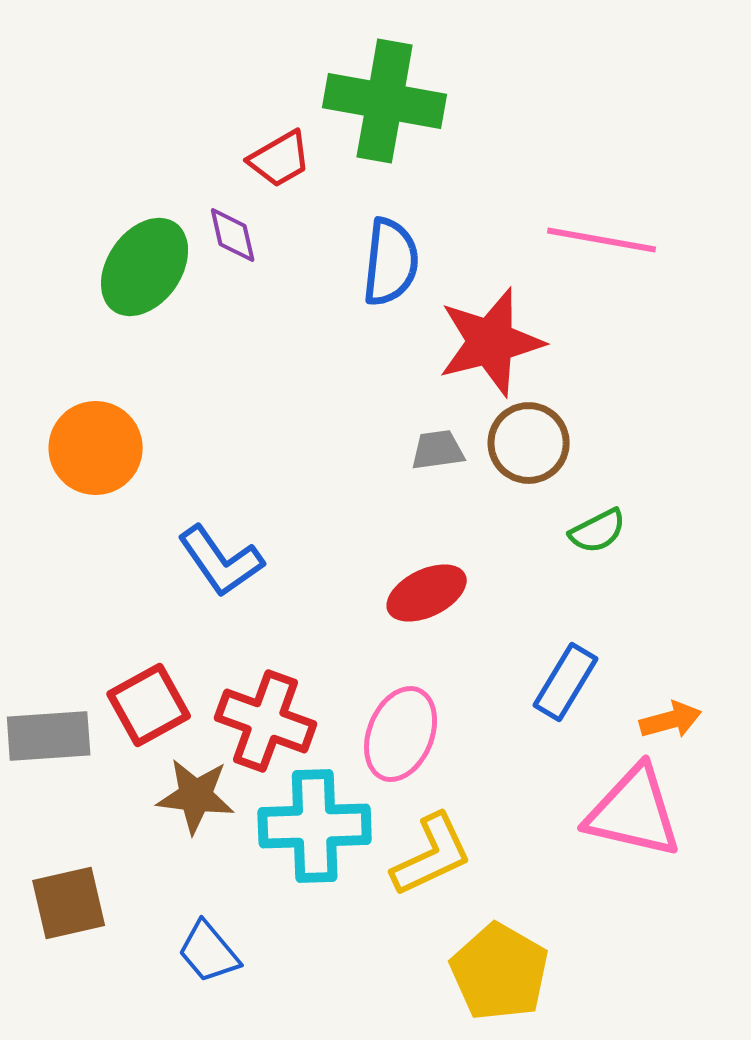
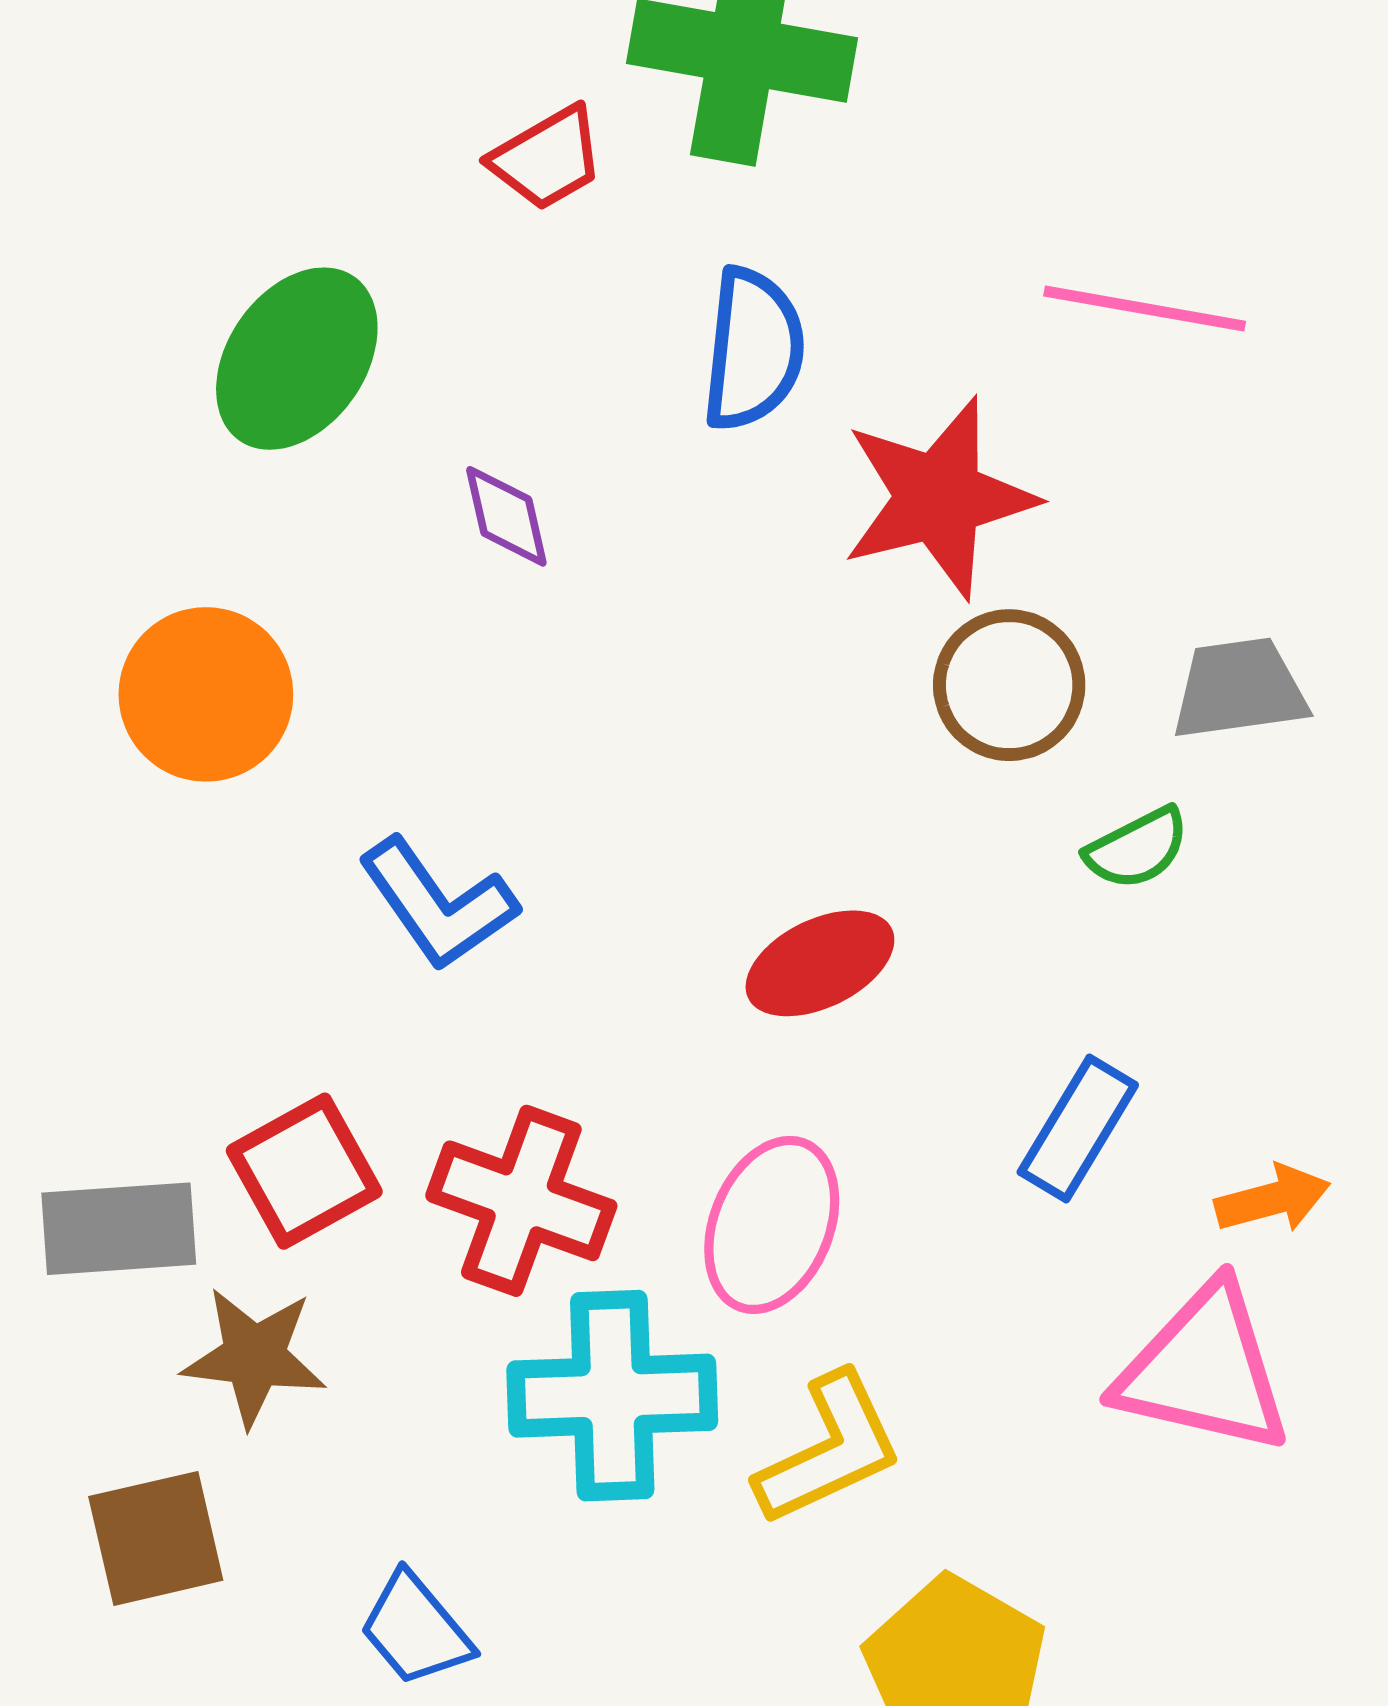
purple diamond: (233, 235) -> (506, 516), moved
gray trapezoid: (438, 450) -> (1239, 689), moved, size x1.4
brown star: (196, 796) -> (254, 1357), moved

